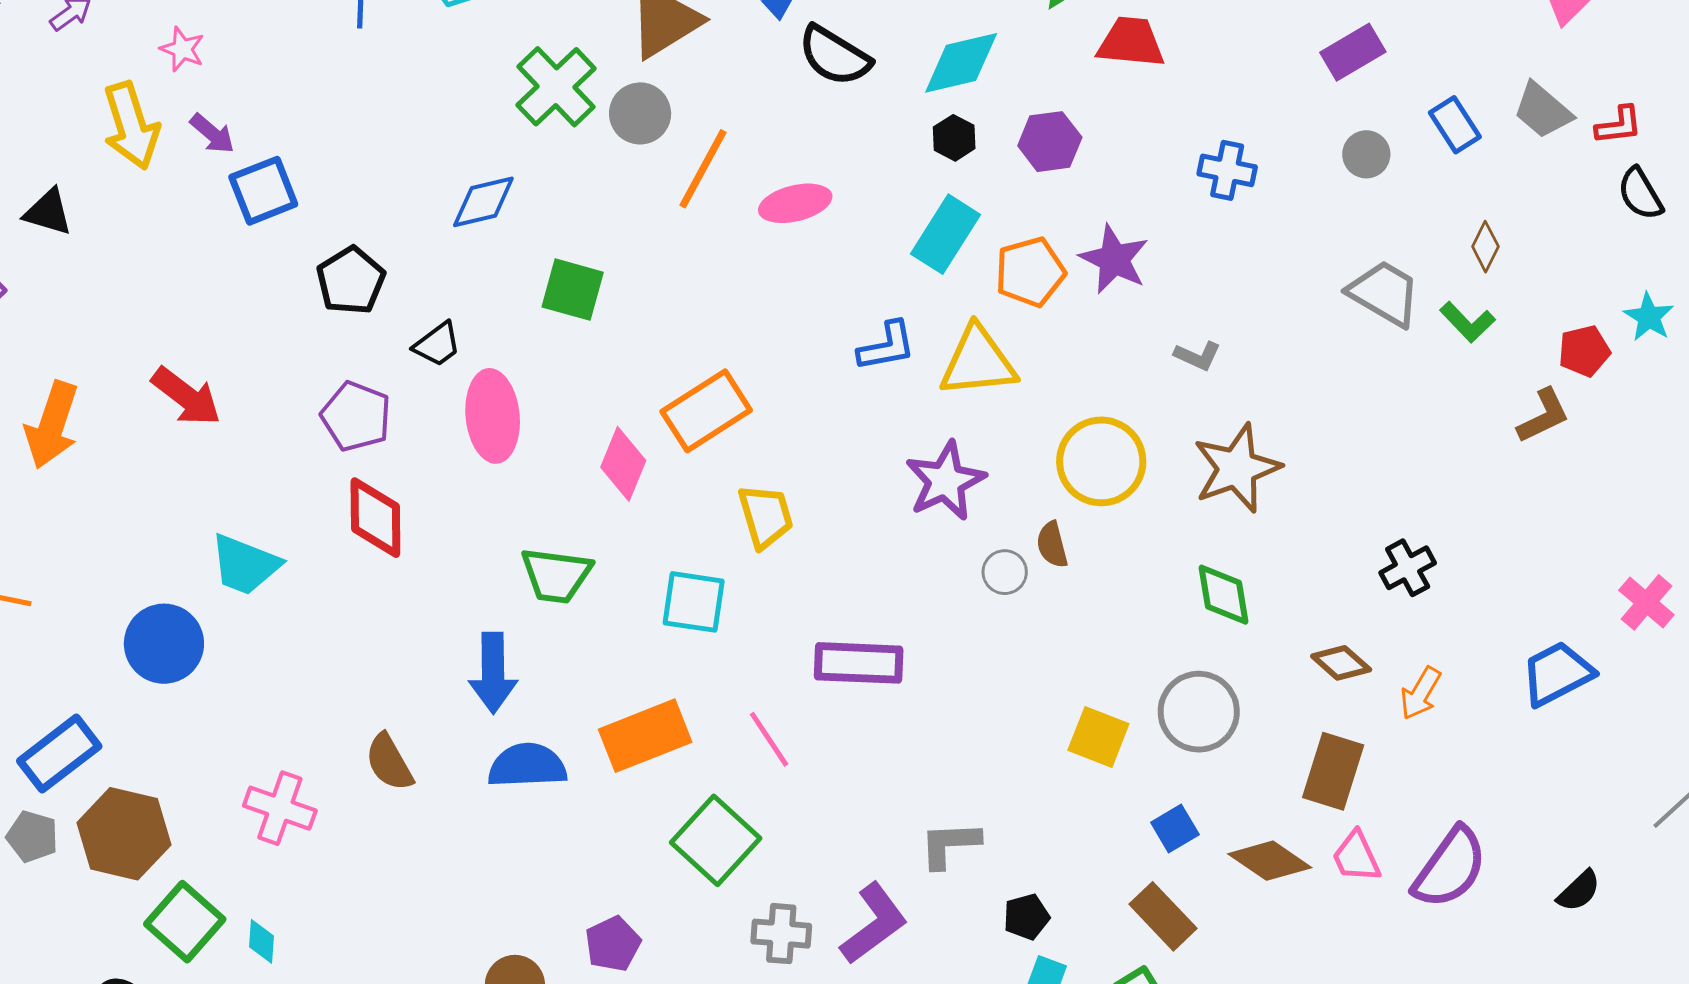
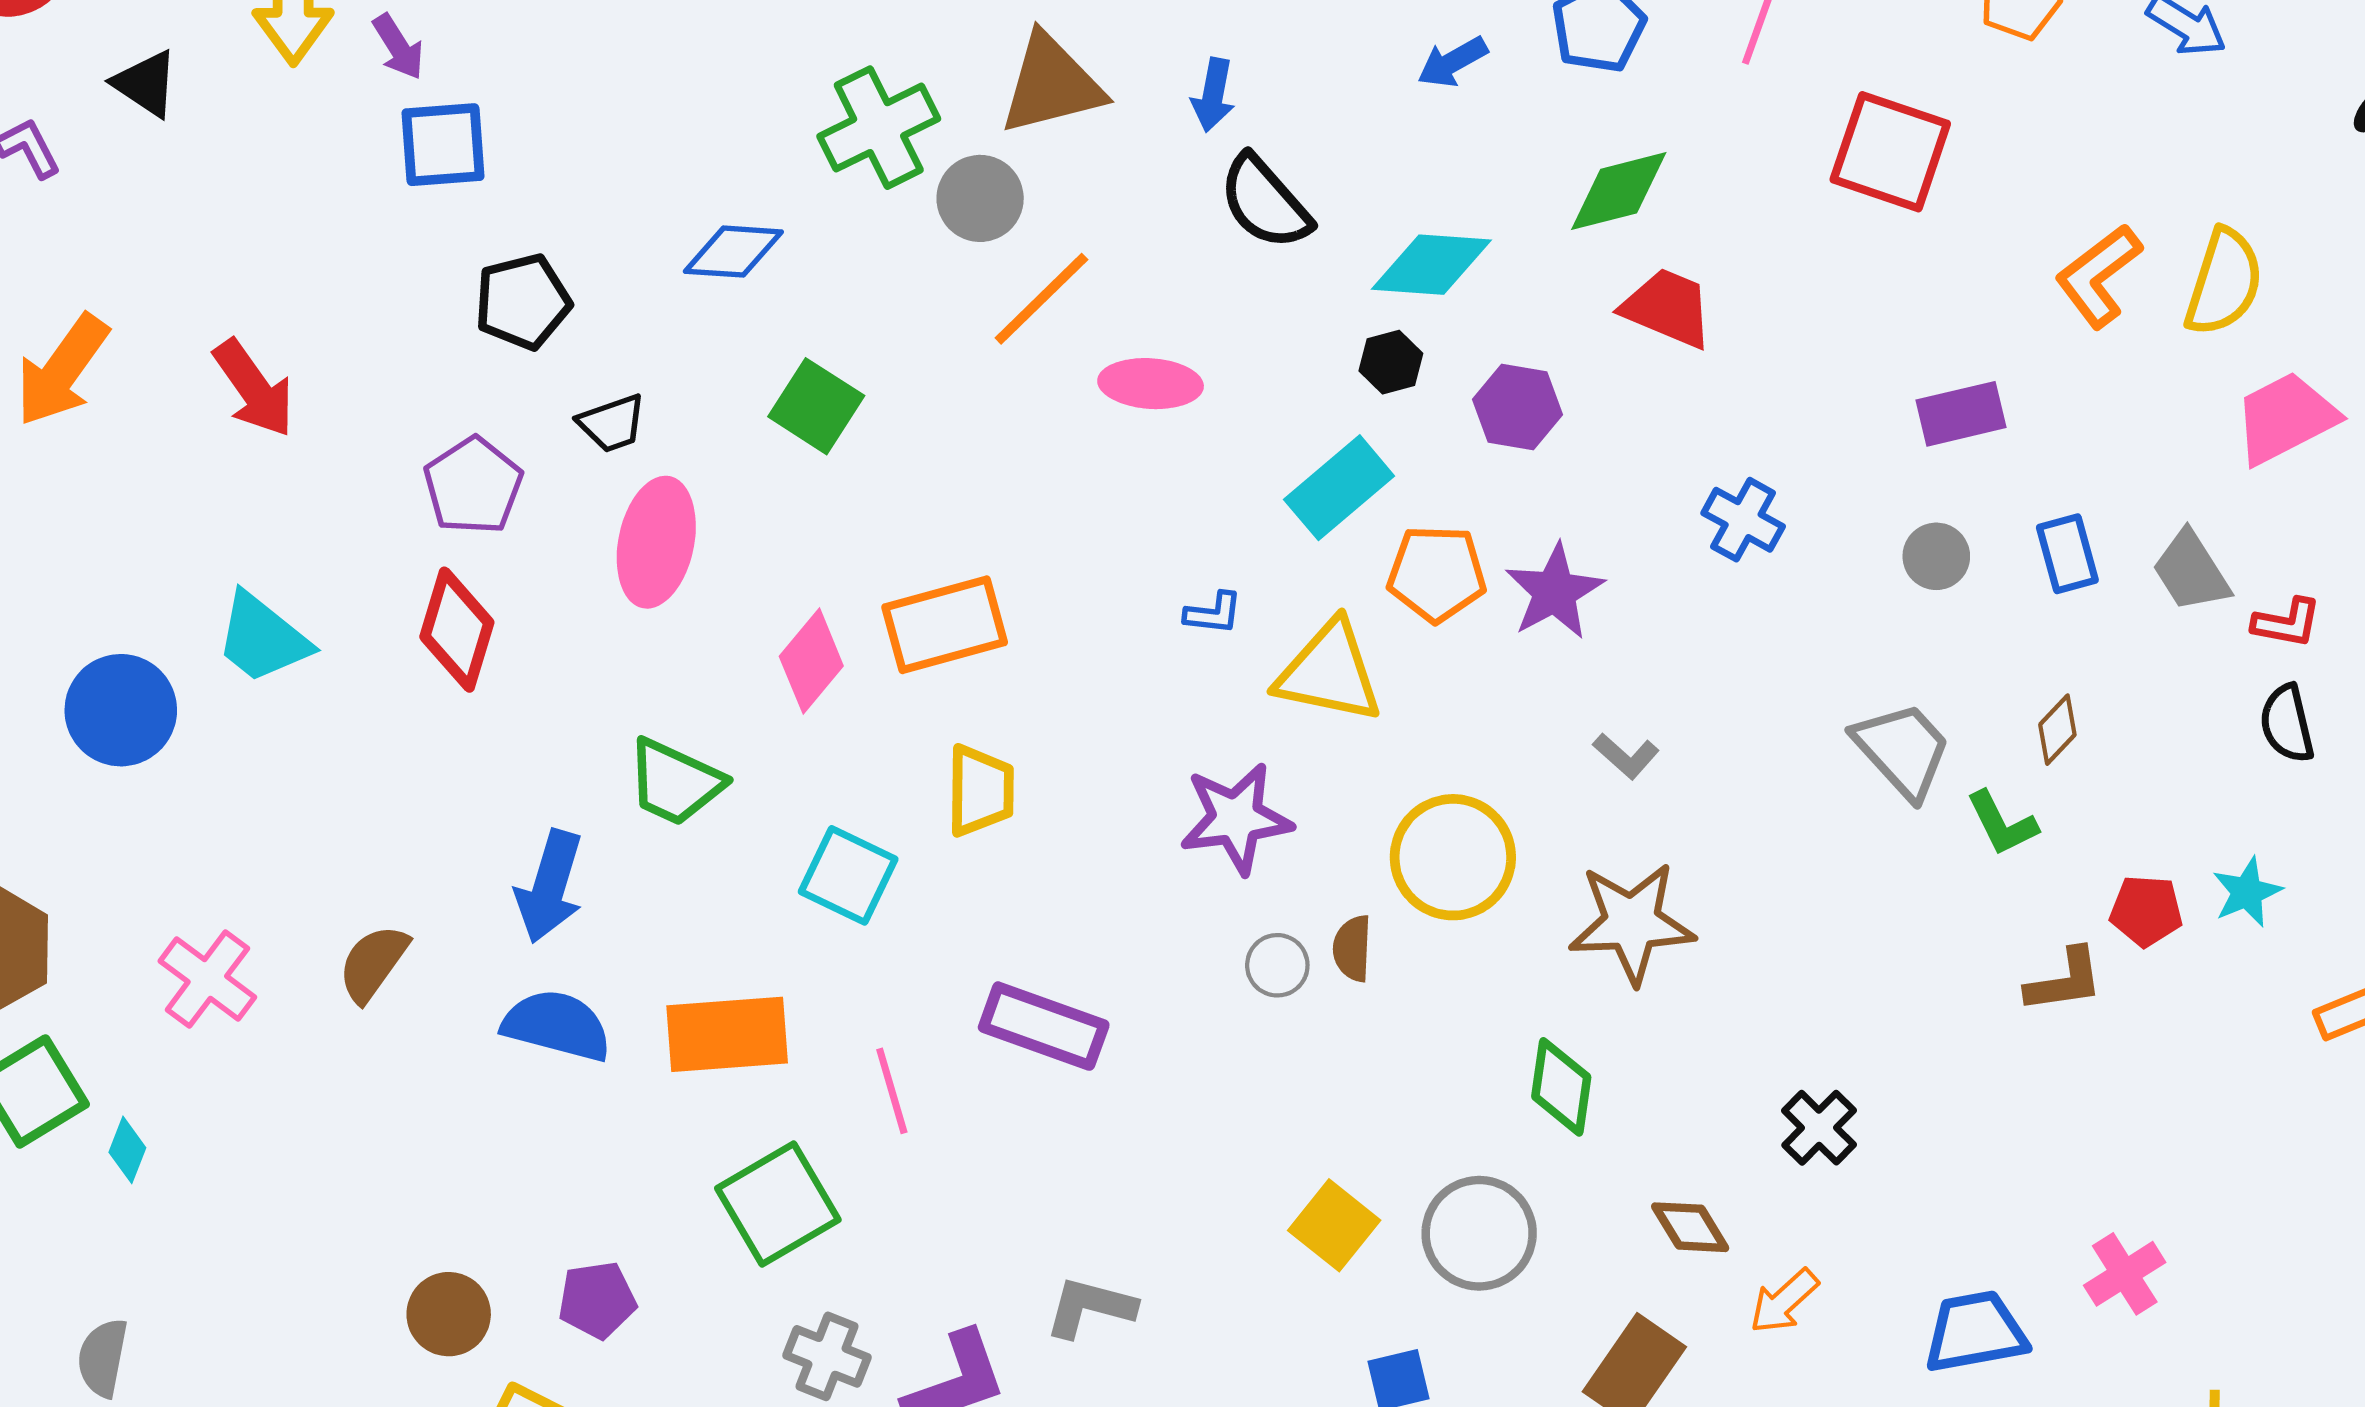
blue L-shape: (887, 346) -> (1213, 613), size x0.7
black cross: (1408, 568) -> (1819, 1128), turned -34
brown semicircle: (389, 762) -> (373, 963), turned 48

